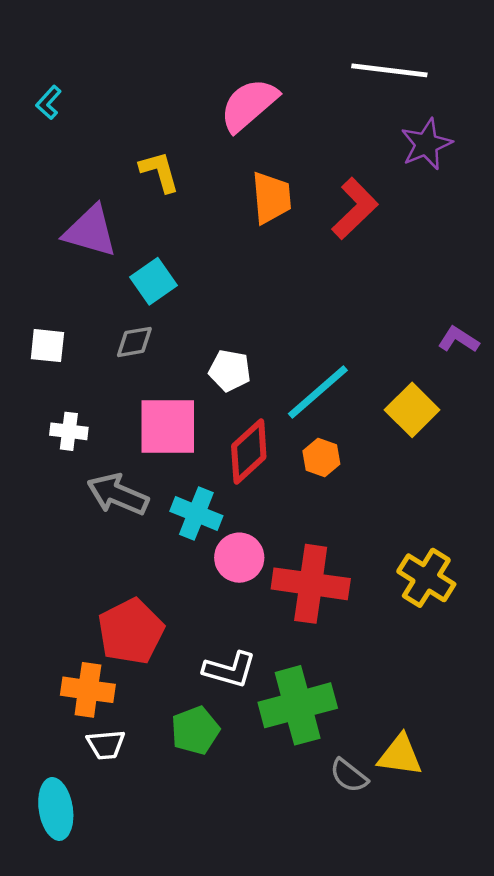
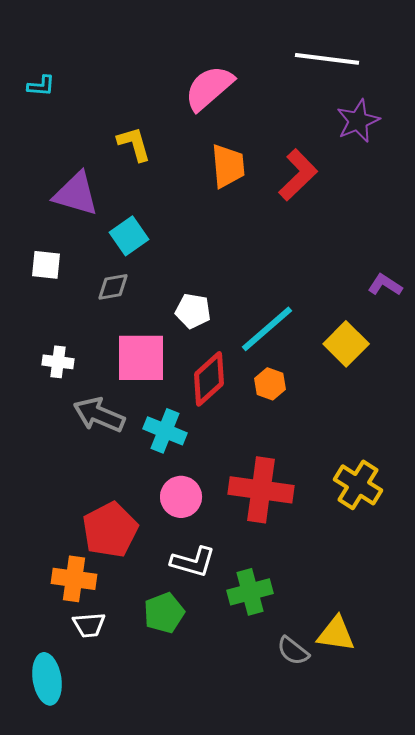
cyan L-shape: (49, 102) -> (41, 86), turned -128
white square: (47, 346) -> (46, 265), moved
pink circle: (239, 558) -> (181, 497), moved
green cross: (298, 705) -> (250, 592), size x0.7

